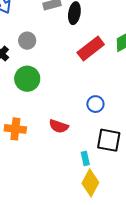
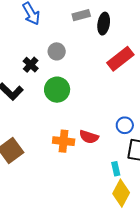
blue circle: (95, 104) -> (125, 125), moved
orange cross: (15, 129) -> (64, 141), moved

